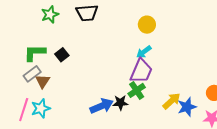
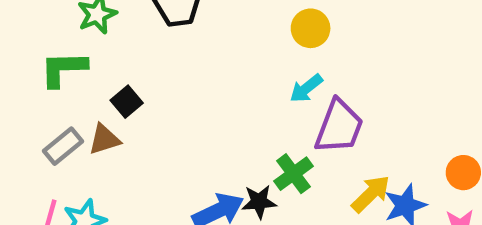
green L-shape: (35, 53) -> (63, 69), moved
purple trapezoid: (141, 71) -> (339, 127), moved
brown triangle: (43, 81) -> (104, 139), moved, turned 42

